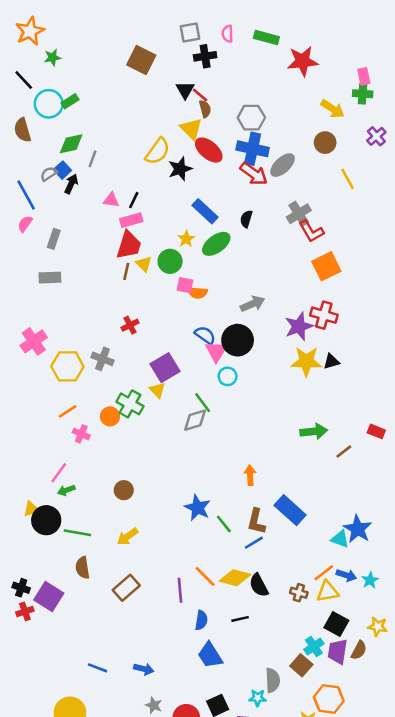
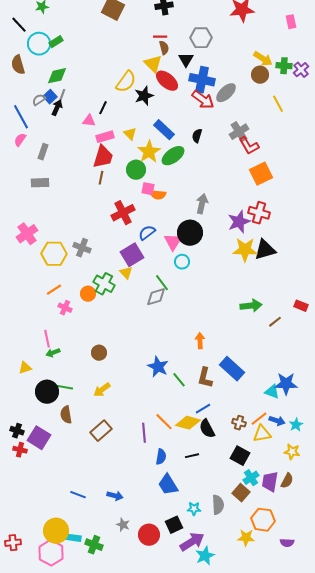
black triangle: (185, 90) -> (186, 60), moved
green cross: (363, 94) -> (284, 66), moved
red line: (200, 95) -> (160, 37), turned -40
yellow arrow: (333, 109) -> (263, 59), moved
gray hexagon: (251, 118) -> (201, 38), moved
gray line: (92, 159) -> (62, 96), moved
black line: (134, 200) -> (103, 108), moved
yellow star: (186, 239) -> (149, 152), size x1.6
yellow triangle: (144, 264) -> (130, 134), moved
gray arrow: (253, 304) -> (202, 204), turned -54
red cross: (130, 325) -> (123, 213), moved, size x1.6
blue semicircle: (205, 335) -> (147, 233), moved, turned -72
black triangle: (331, 361) -> (265, 250), size x1.6
pink line: (59, 473) -> (47, 339), turned -48
black circle: (46, 520) -> (47, 392), moved
blue star: (358, 529) -> (286, 384), turned -30
blue line: (254, 543) -> (203, 409), moved
brown cross: (299, 593) -> (239, 423), moved
red cross: (25, 611) -> (20, 450), turned 32
black square: (336, 624) -> (240, 456), moved
yellow star: (378, 626) -> (292, 452), moved
cyan star: (258, 698) -> (194, 509), moved

